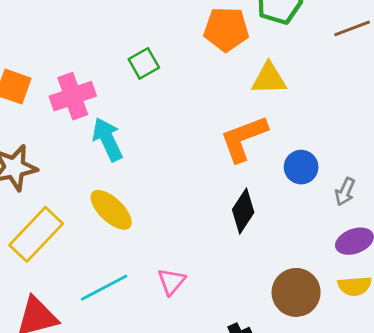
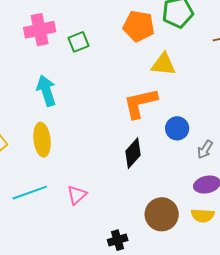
pink cross: (73, 96) -> (40, 30), moved
yellow ellipse: (111, 210) -> (42, 140), turned 32

